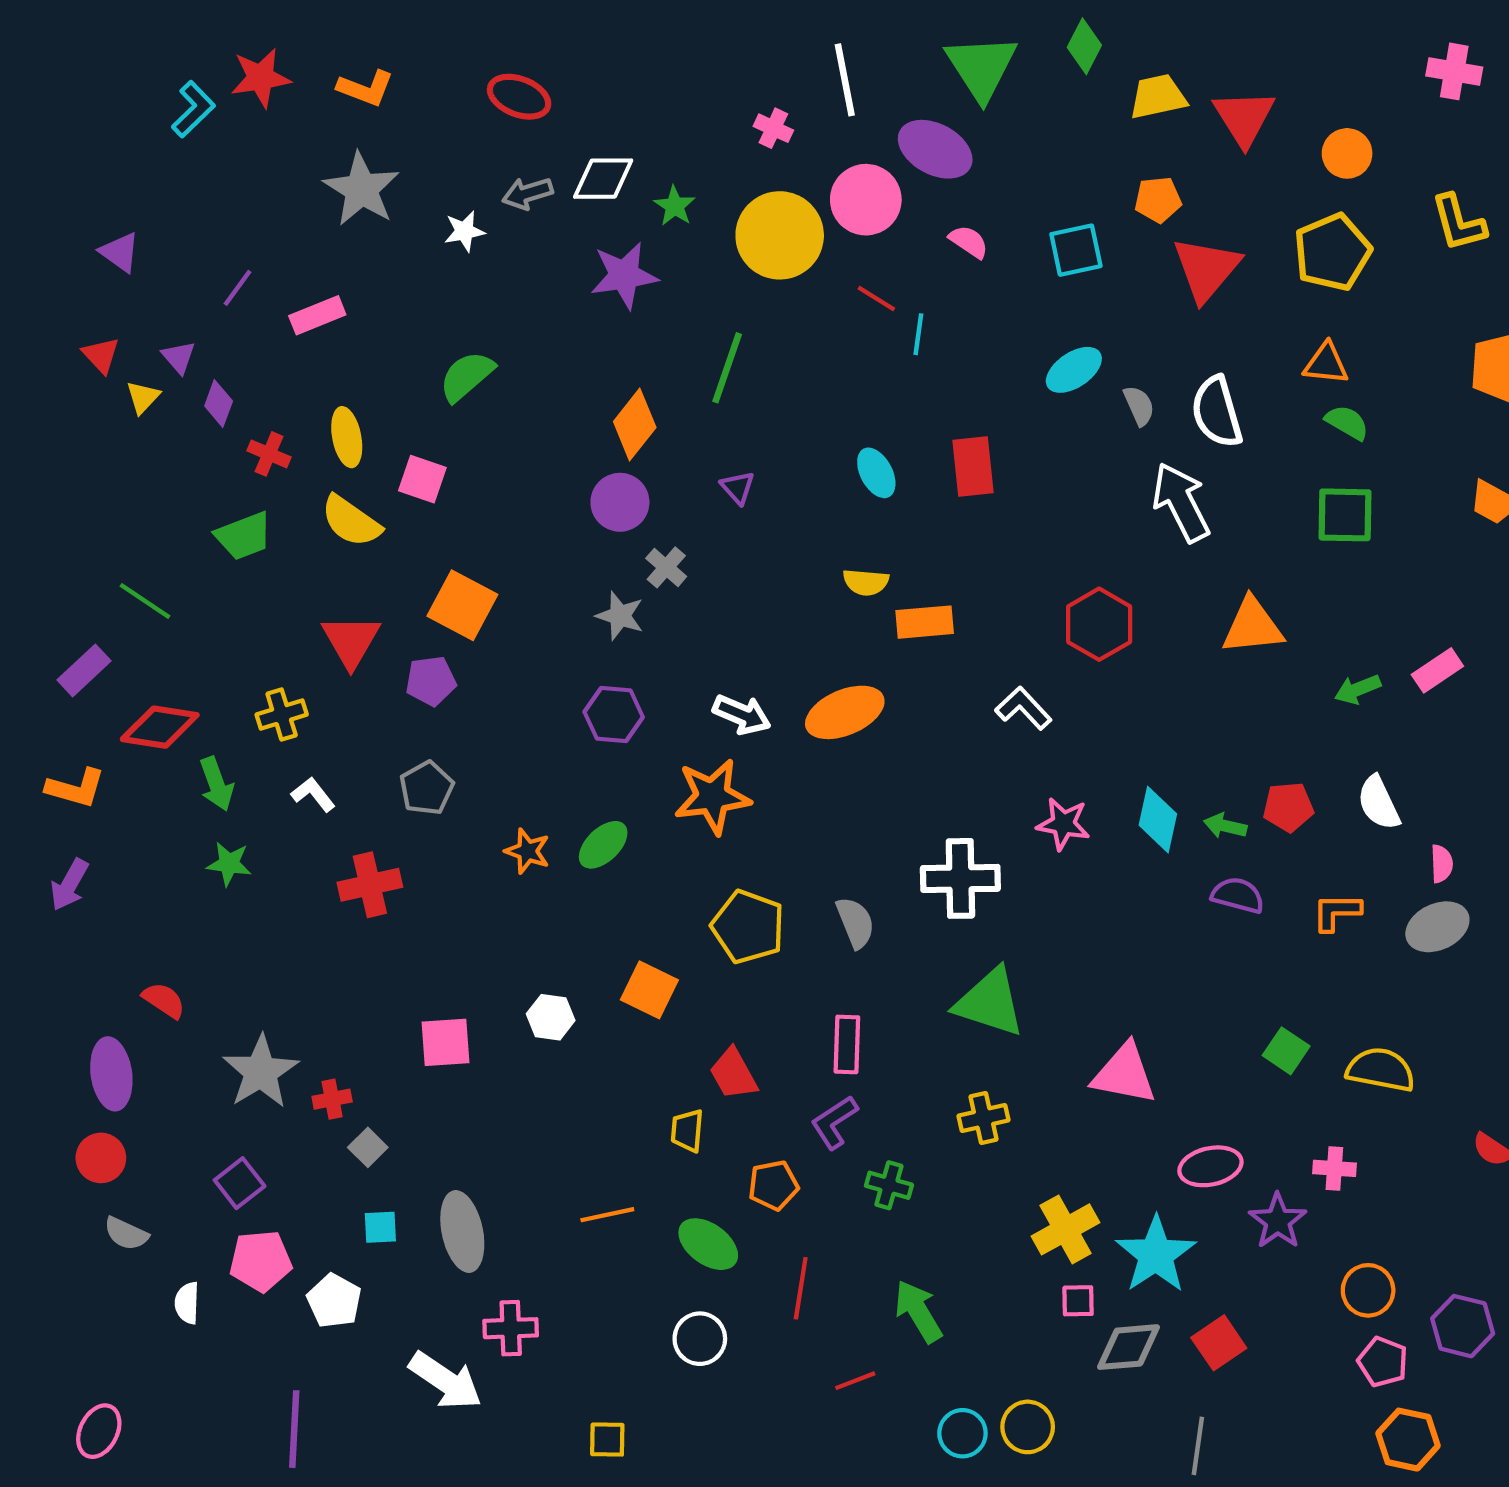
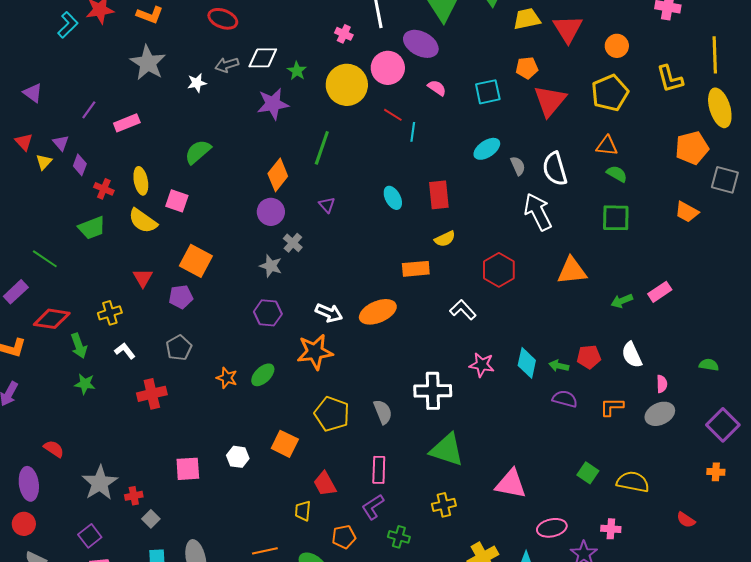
yellow semicircle: (866, 582) -> (445, 239), moved, turned -30
red triangle: (351, 641) -> (143, 278), size x0.7

